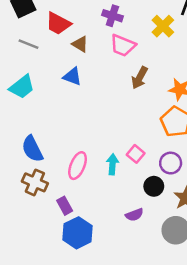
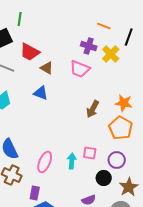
purple cross: (112, 16) -> (89, 46), moved
brown arrow: (140, 78) -> (93, 109), moved
pink square: (136, 154) -> (90, 153), turned -32
purple rectangle: (65, 206) -> (35, 193), turned 40

